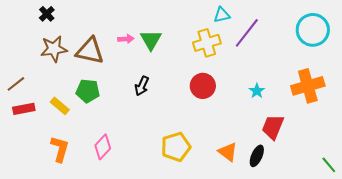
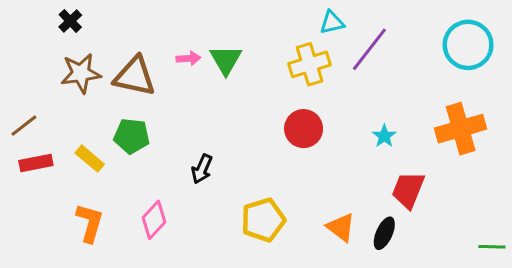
black arrow: (142, 86) -> (202, 169), moved
green line: (329, 165) -> (492, 247), turned -48

